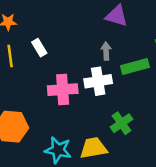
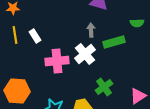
white rectangle: (39, 48) -> (35, 36), moved
white cross: (98, 81) -> (85, 54), turned -30

